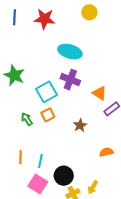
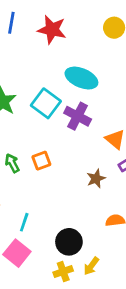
cyan square: (47, 92) -> (46, 103), moved, turned -30
brown star: (80, 125) -> (96, 179), moved
black circle: (64, 176) -> (69, 242), moved

